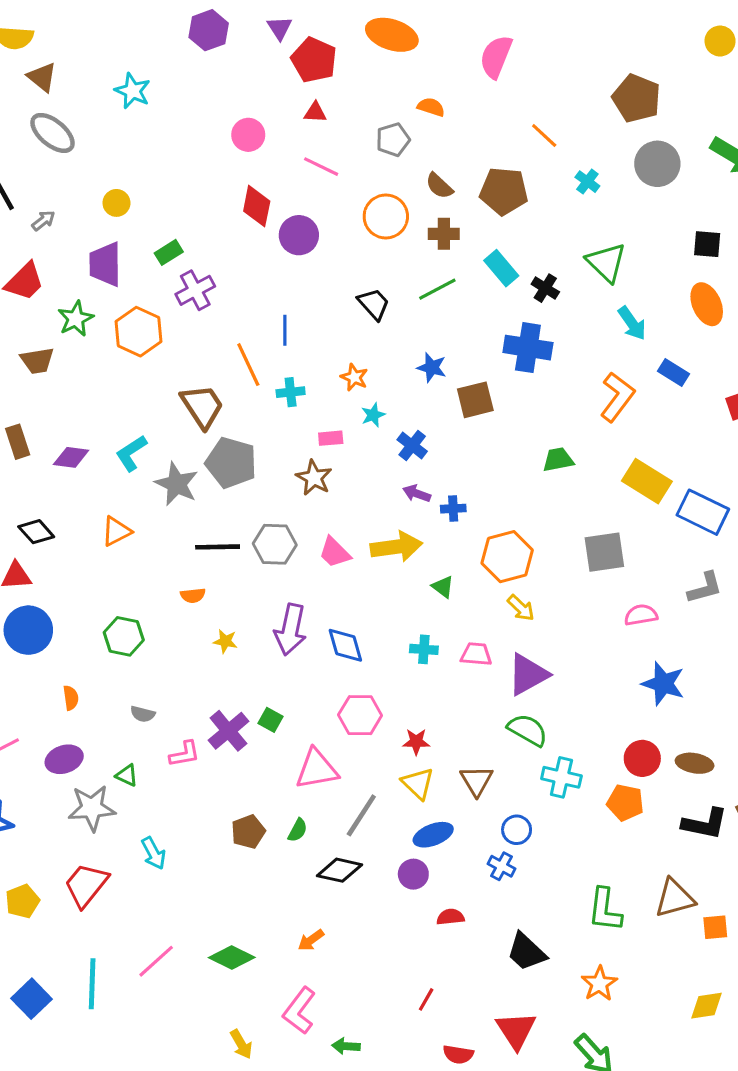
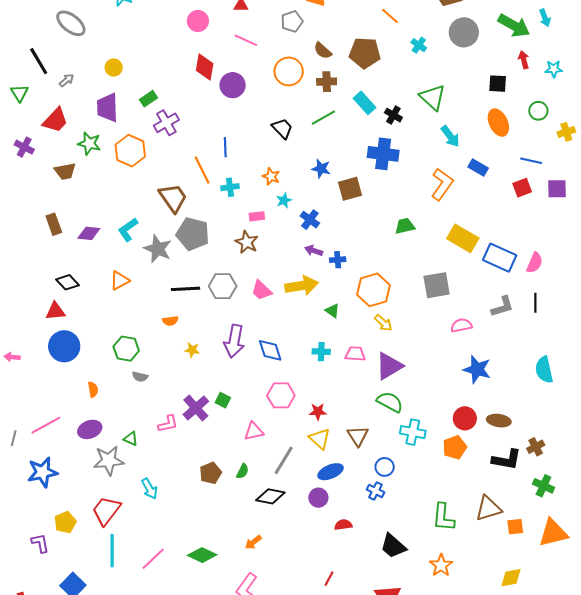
green star: (76, 319) -> (89, 143), turned -30
gray semicircle: (143, 714) -> (140, 377), moved
pink triangle: (317, 769) -> (254, 431), size x0.7
orange pentagon: (625, 803) -> (455, 447), turned -30
cyan line: (92, 984) -> (112, 551), moved

